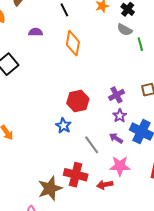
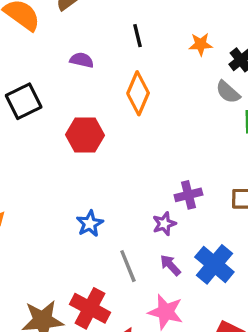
red hexagon: (78, 101) -> (85, 135), moved
purple star: (120, 116) -> (164, 224), moved

